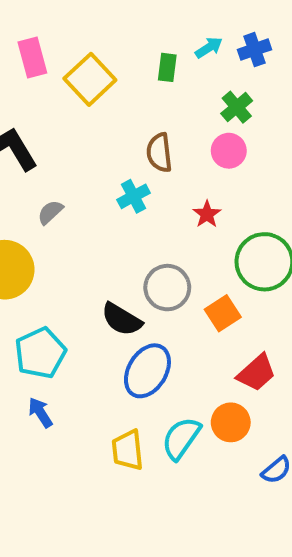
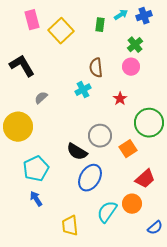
yellow trapezoid: (128, 450) -> (70, 226), moved

